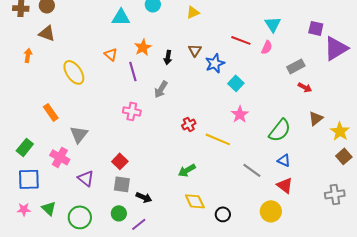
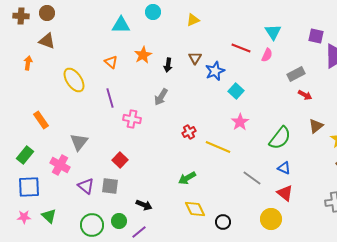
purple line: (133, 71) -> (110, 98), moved
orange rectangle: (51, 112) -> (41, 120), moved
red square: (120, 161) -> (120, 160), moved
gray square: (122, 184) -> (110, 186), moved
green circle: (80, 217) -> (92, 225), moved

